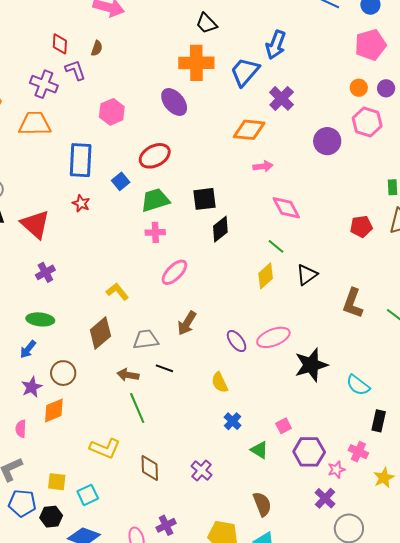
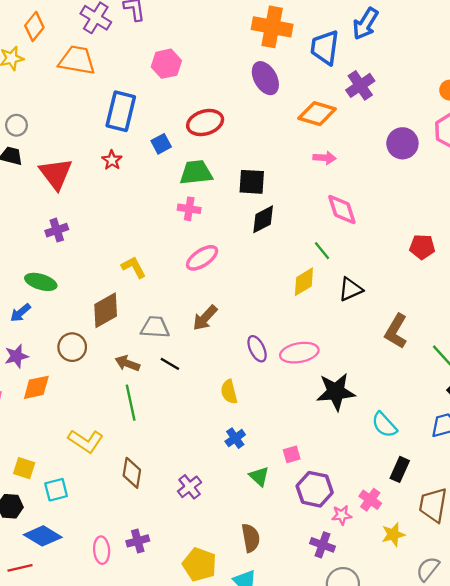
blue trapezoid: (245, 72) -> (325, 48), turned -44
purple ellipse: (174, 102) -> (265, 78), moved
brown circle: (63, 373) -> (72, 347), moved
purple cross: (325, 498) -> (323, 545), turned -35

